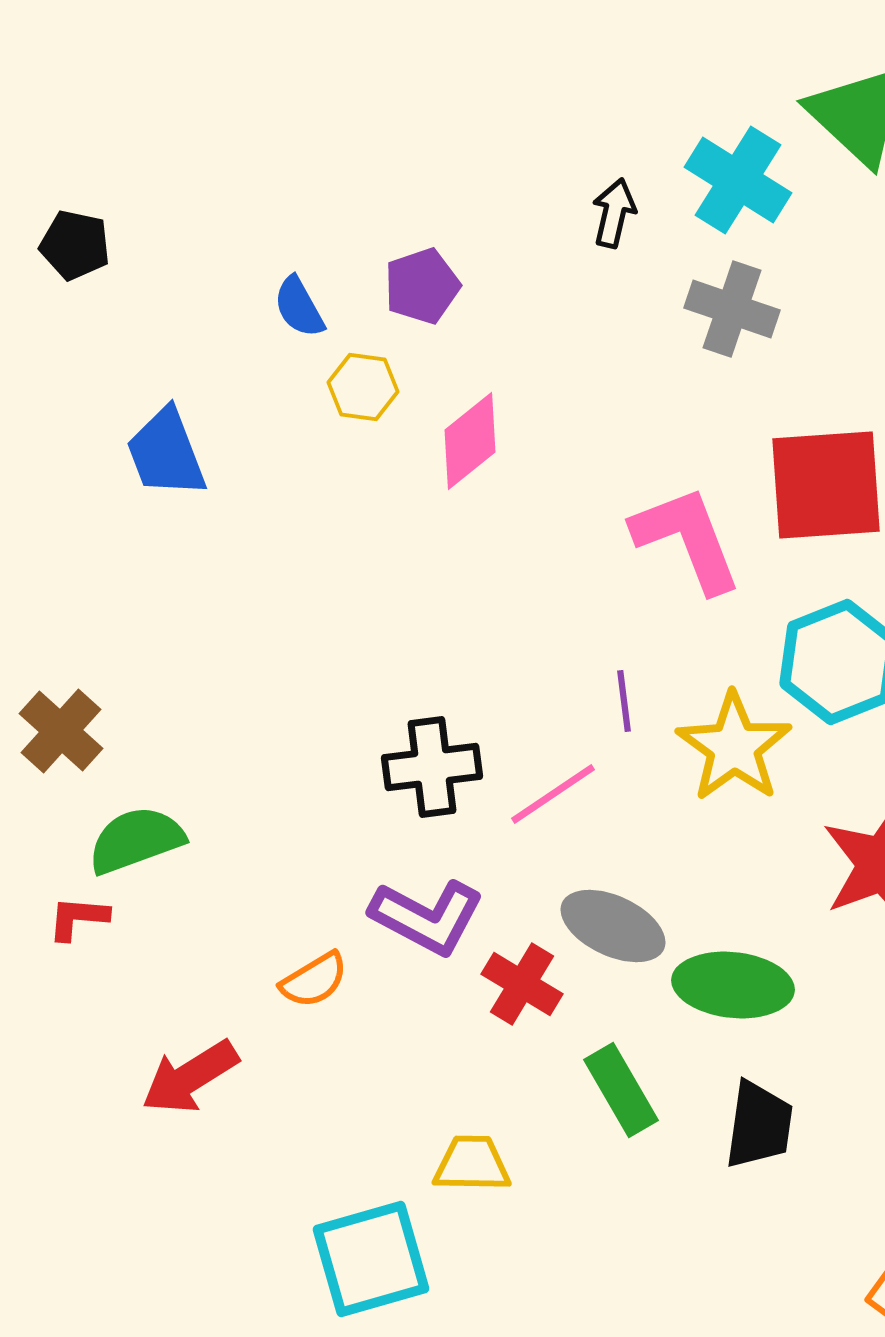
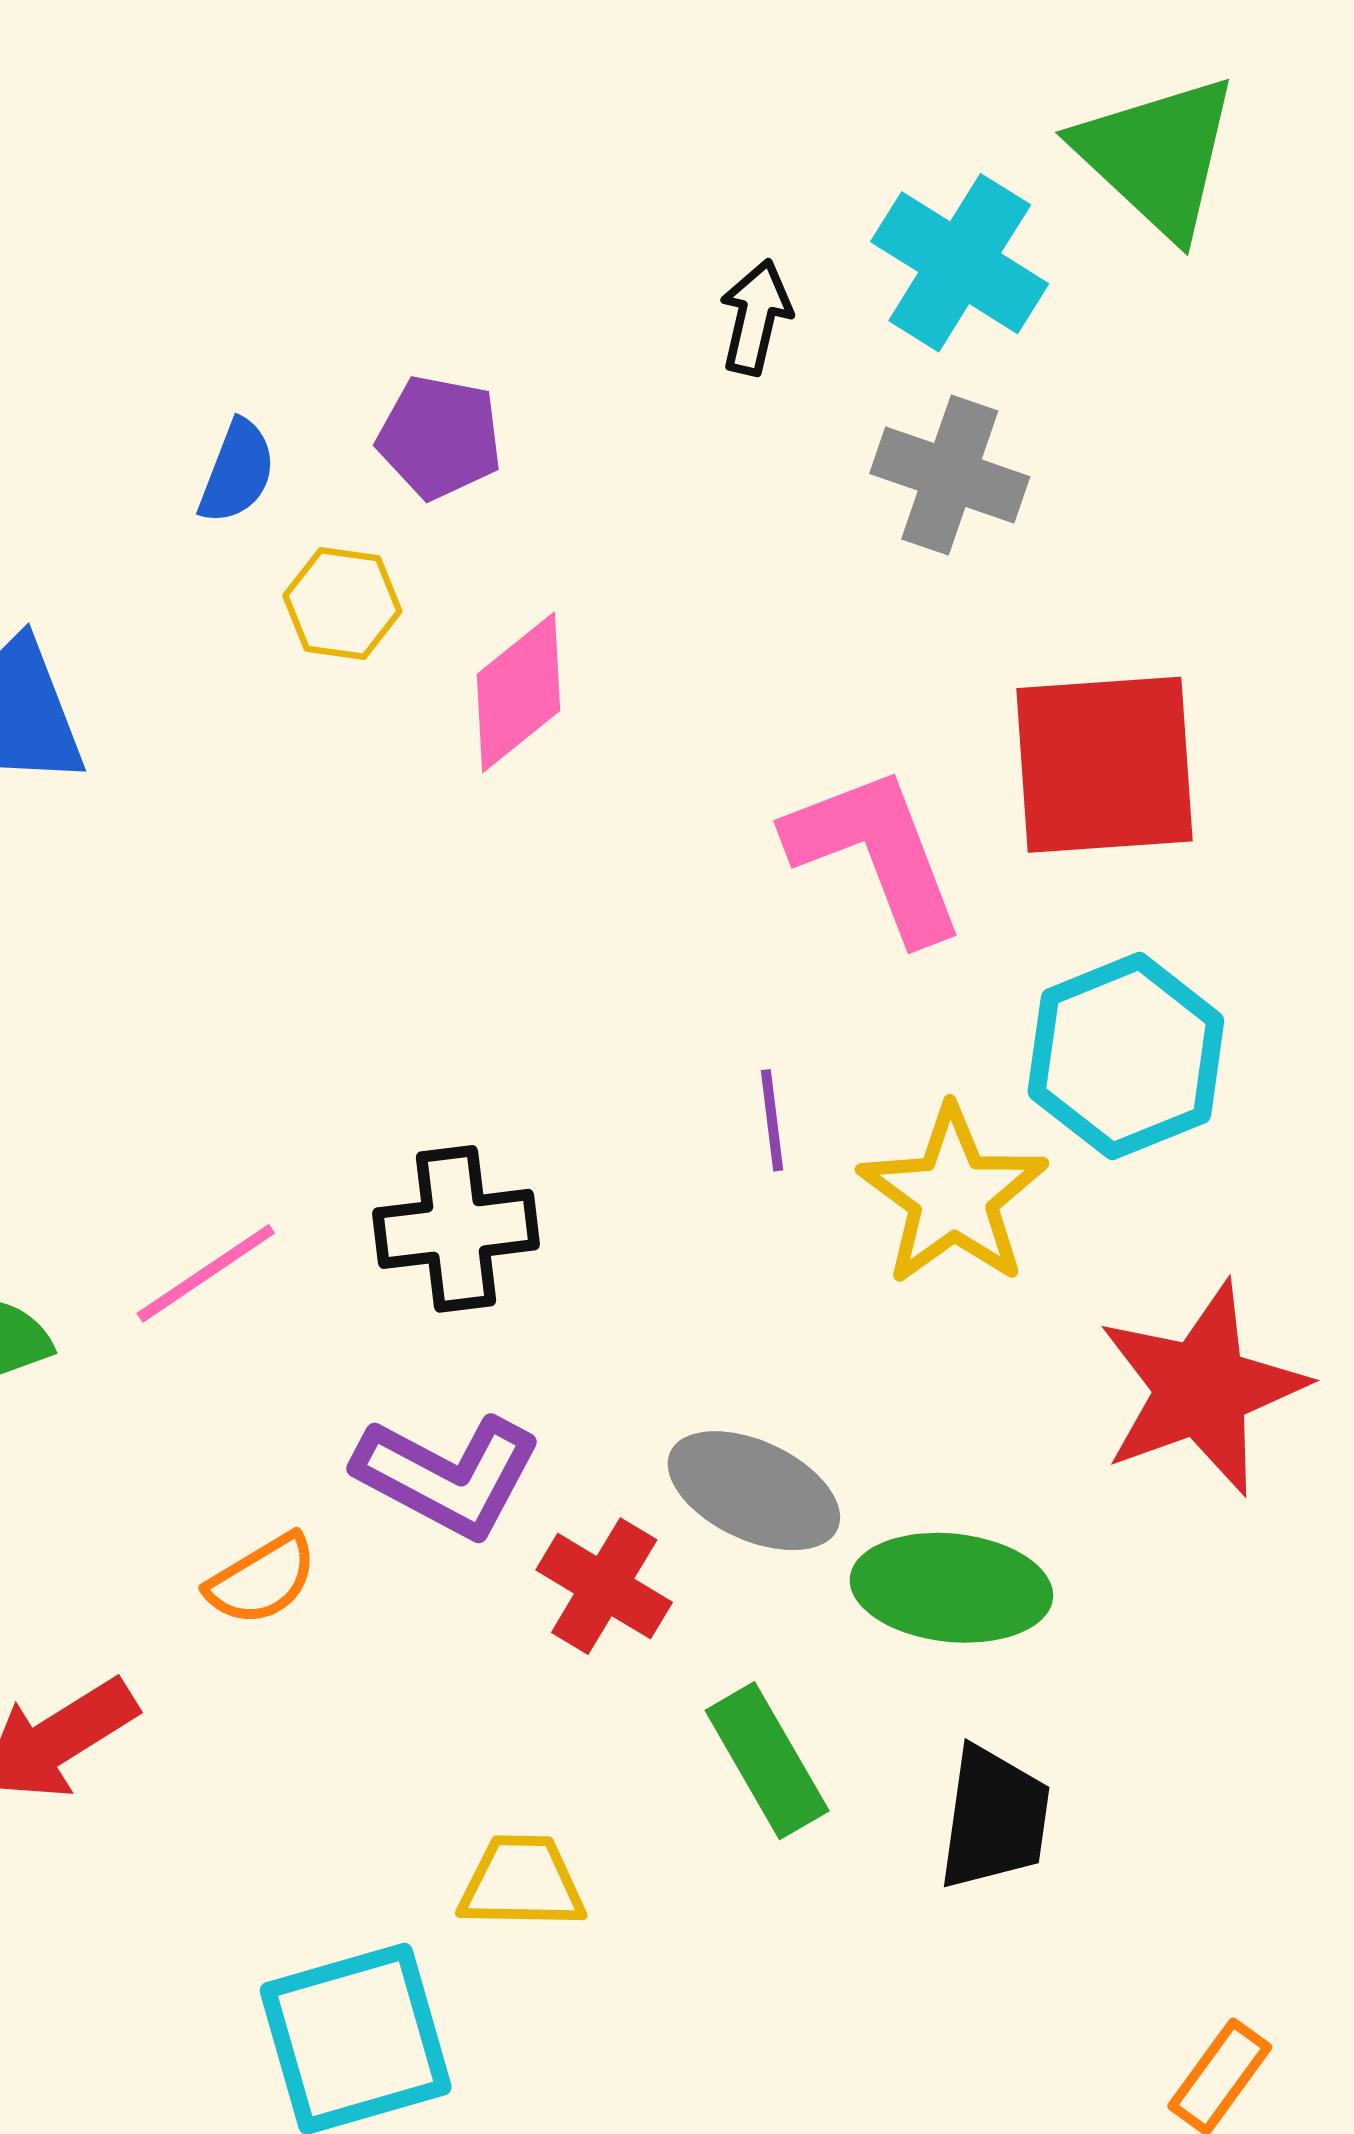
purple pentagon: (422, 286) -> (440, 437), turned 30
blue semicircle: (299, 307) -> (237, 472), turned -130
pink line: (553, 794) -> (206, 1273), moved

